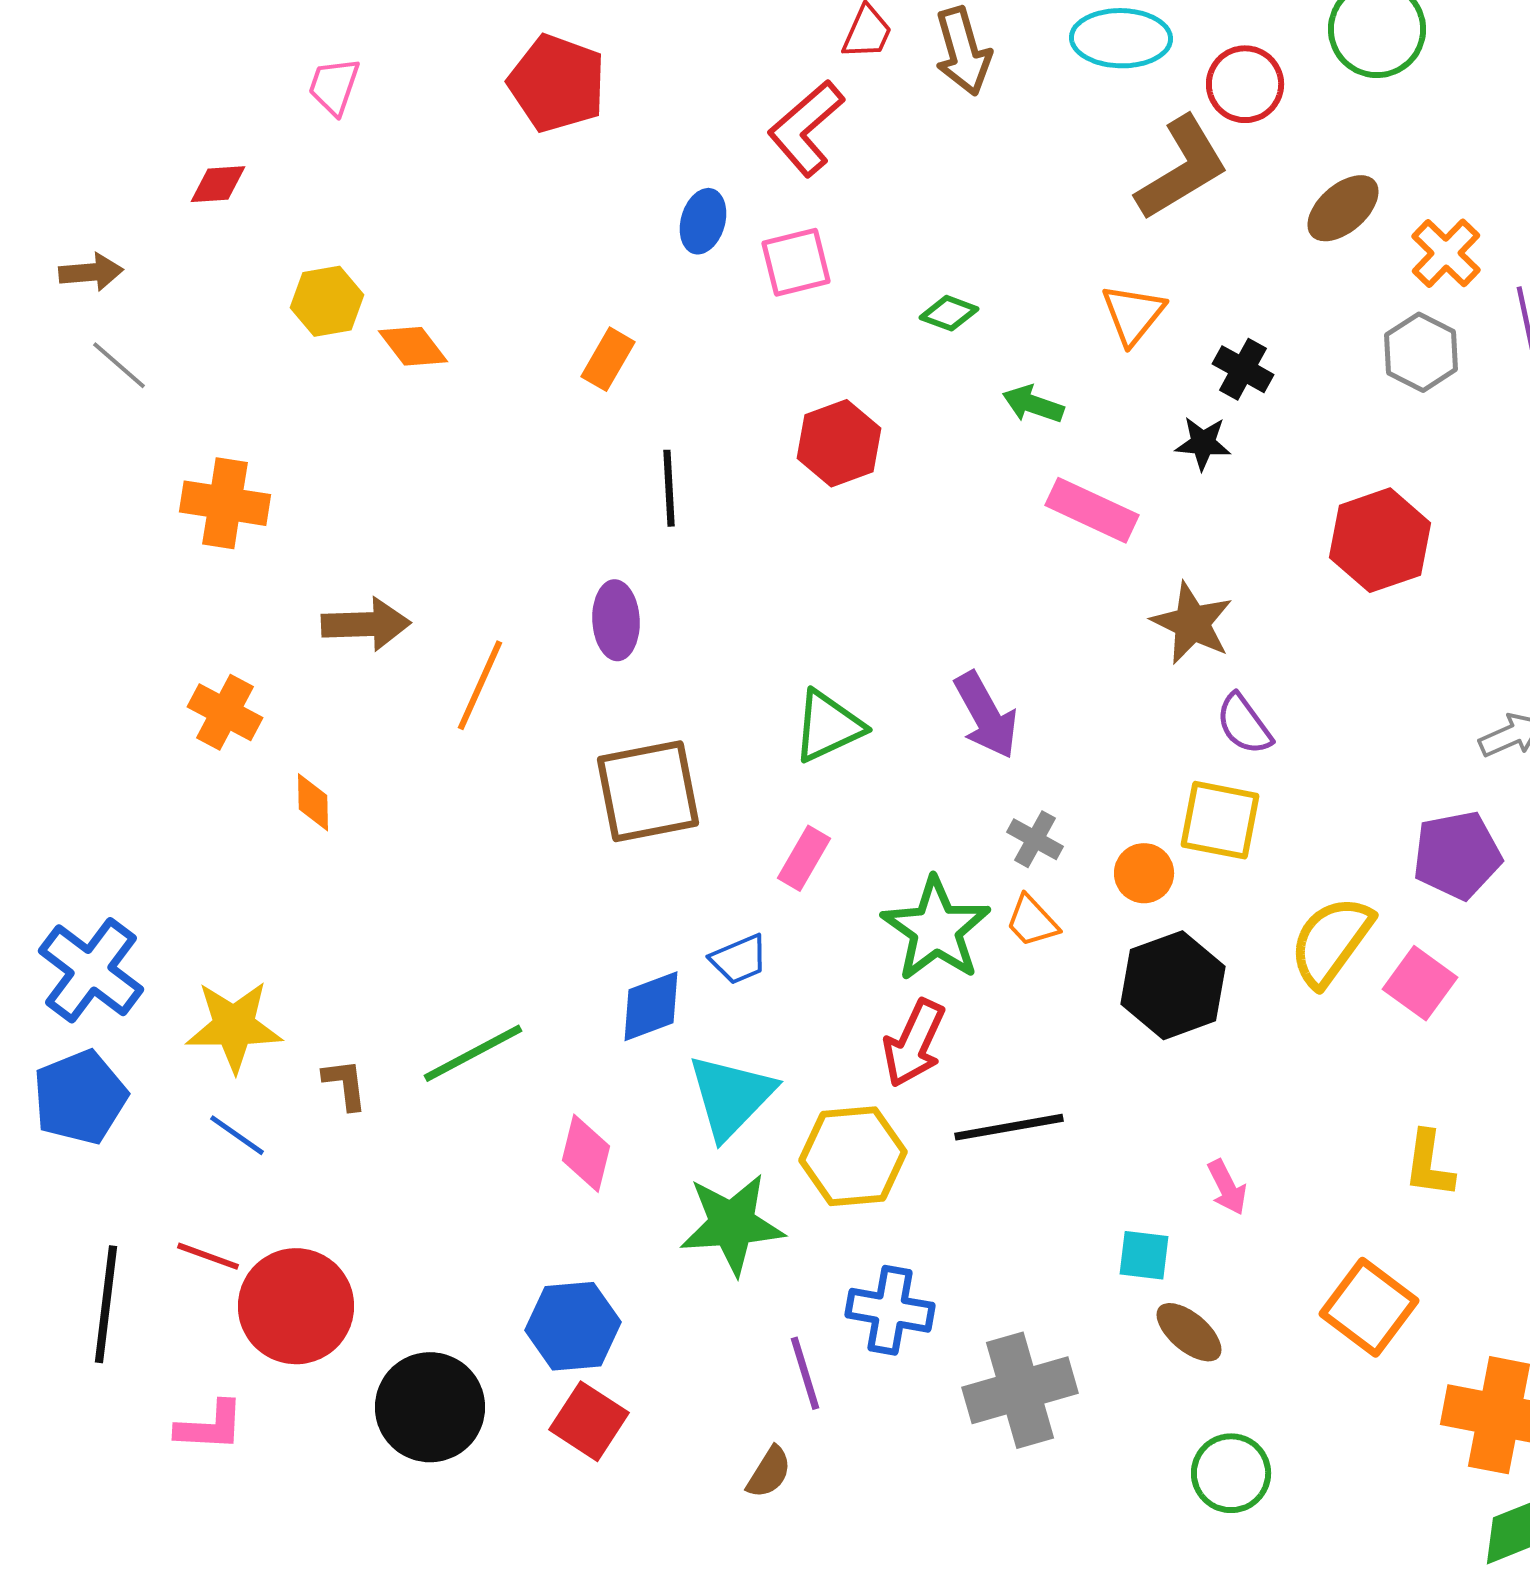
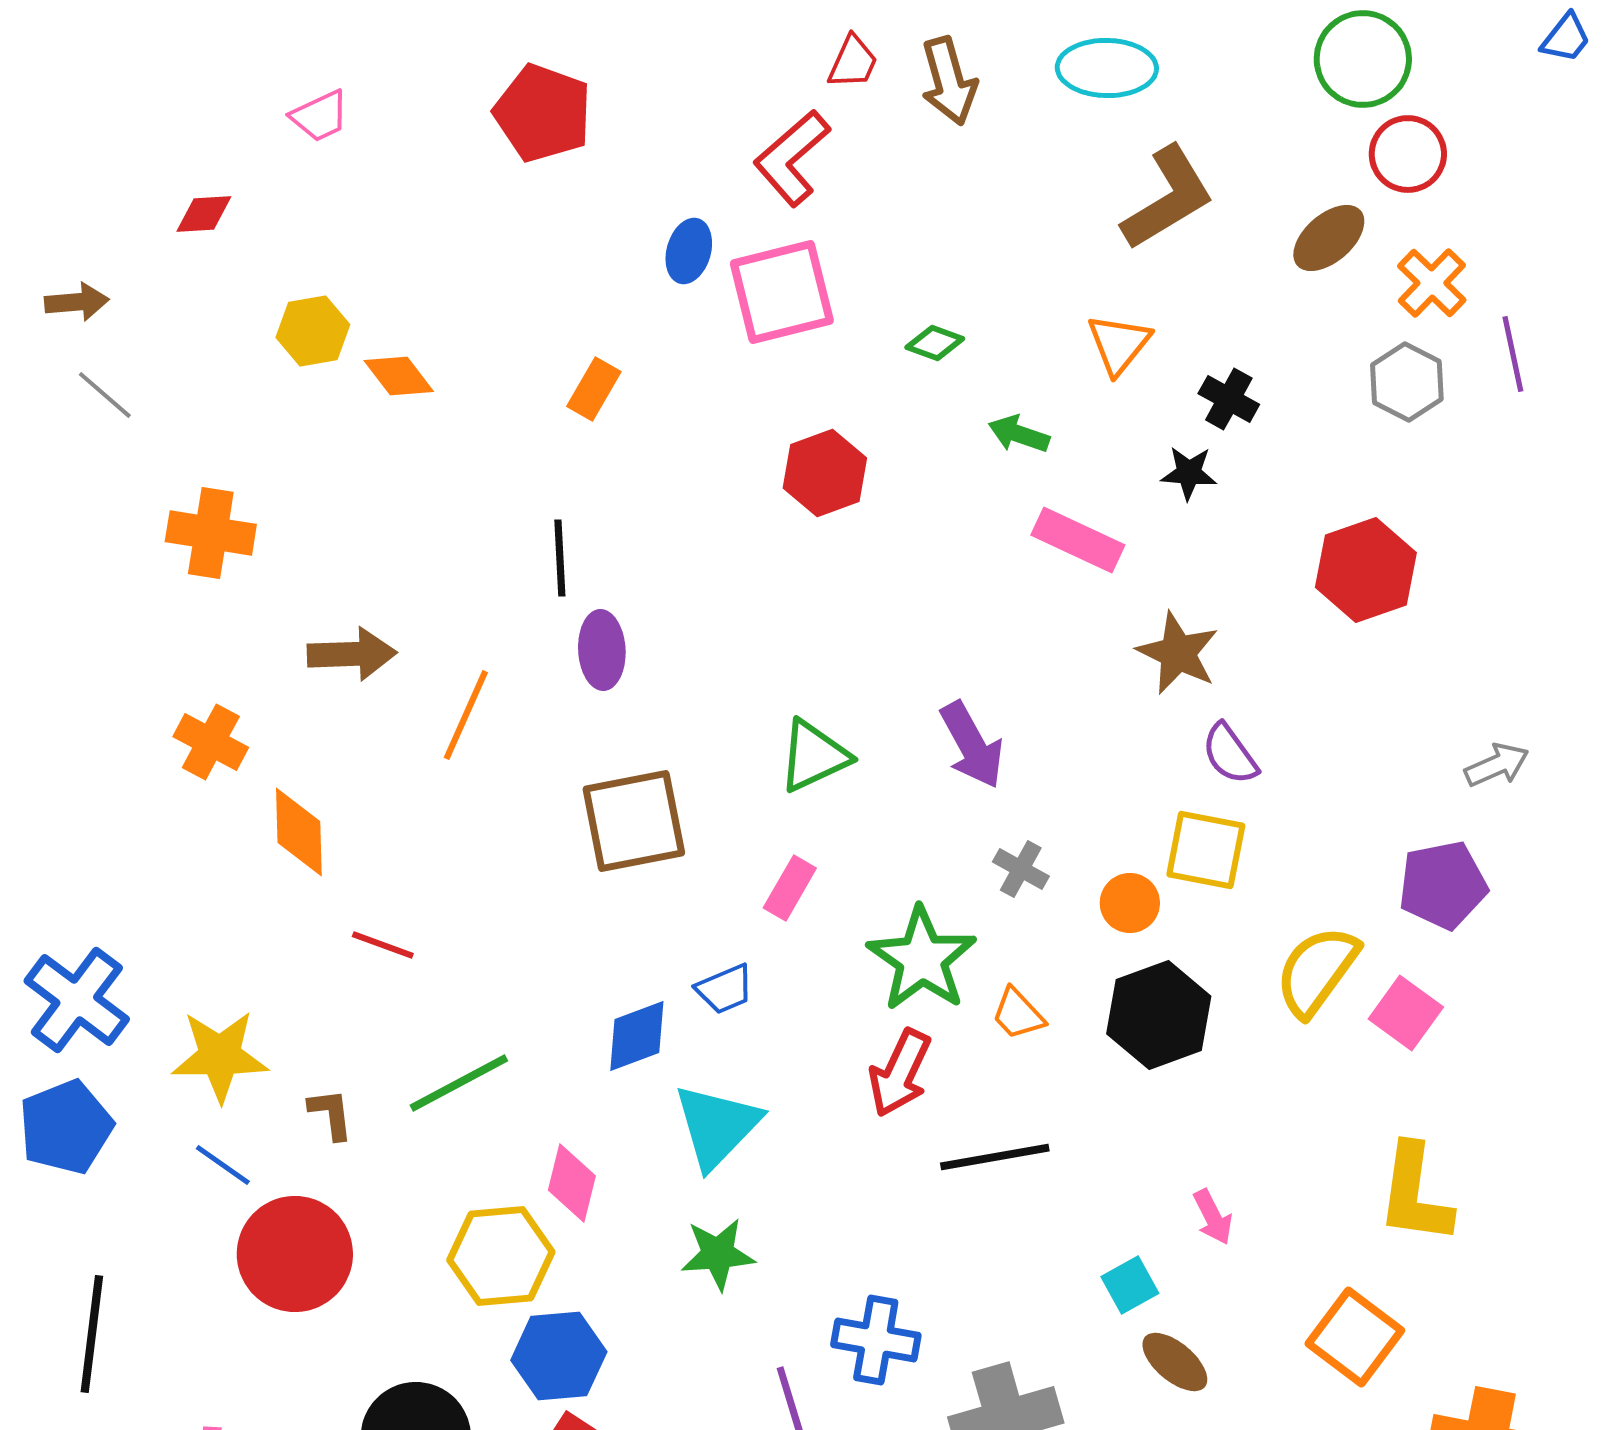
red circle: (1245, 84) -> (1408, 154), moved
pink trapezoid: (334, 86) -> (320, 116), turned -134
pink square: (796, 262) -> (782, 292), size x1.5
black line: (669, 488) -> (560, 558), moved
orange diamond: (313, 802) -> (299, 832), size x1.5
orange trapezoid: (1032, 921) -> (1018, 1014), moved
yellow hexagon: (853, 1156) -> (501, 1256), moved
yellow L-shape: (1429, 1164) -> (1415, 1194), size x1.5
green star: (732, 1224) -> (718, 1254), size x0.7
cyan square: (1144, 1255) -> (1130, 1285), turned -36
red line: (208, 1256) -> (383, 945), moved
red circle: (296, 1306) -> (295, 1254), moved

